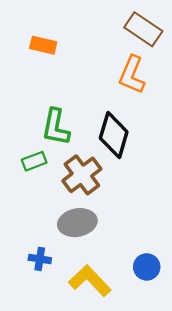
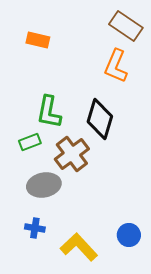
gray ellipse: (77, 223) -> (44, 185), moved

